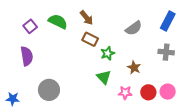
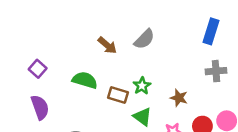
green semicircle: (58, 21) -> (85, 80), moved
gray semicircle: (134, 28) -> (144, 39), moved
brown rectangle: (90, 39) -> (118, 95), moved

